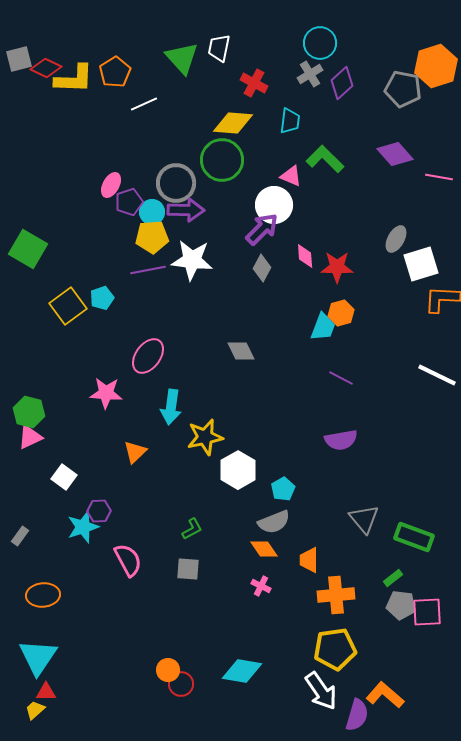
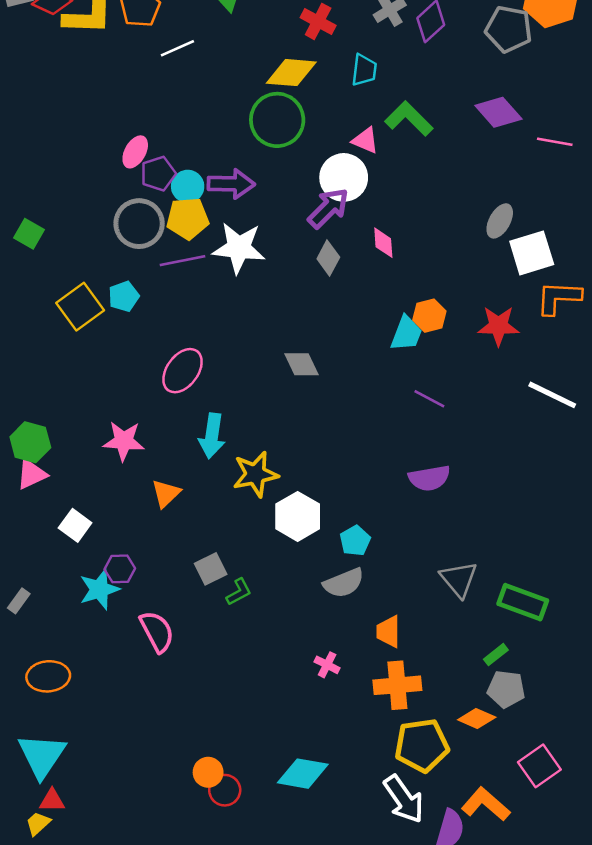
gray circle: (176, 183) -> (139, 224), moved
green square: (28, 249) -> (29, 234), size x0.6
red star: (337, 267) -> (498, 326), moved
pink star: (106, 393) -> (124, 441), moved
orange diamond: (264, 549) -> (477, 719), moved, turned -32
gray square: (188, 569) -> (211, 569), moved, turned -30
orange cross: (336, 595) -> (397, 685), moved
pink square: (427, 612) -> (539, 766), moved, turned -32

